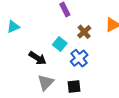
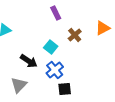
blue cross: (79, 58) -> (55, 70), moved
gray triangle: (46, 82) -> (19, 85), moved

